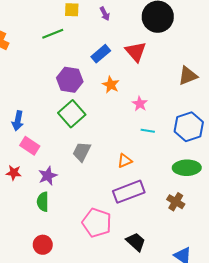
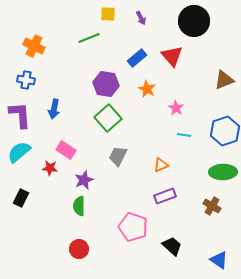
blue arrow: (18, 121) -> (54, 109), moved
red star: (14, 173) -> (50, 168), moved
purple rectangle: (129, 192) -> (165, 196), size x0.7

